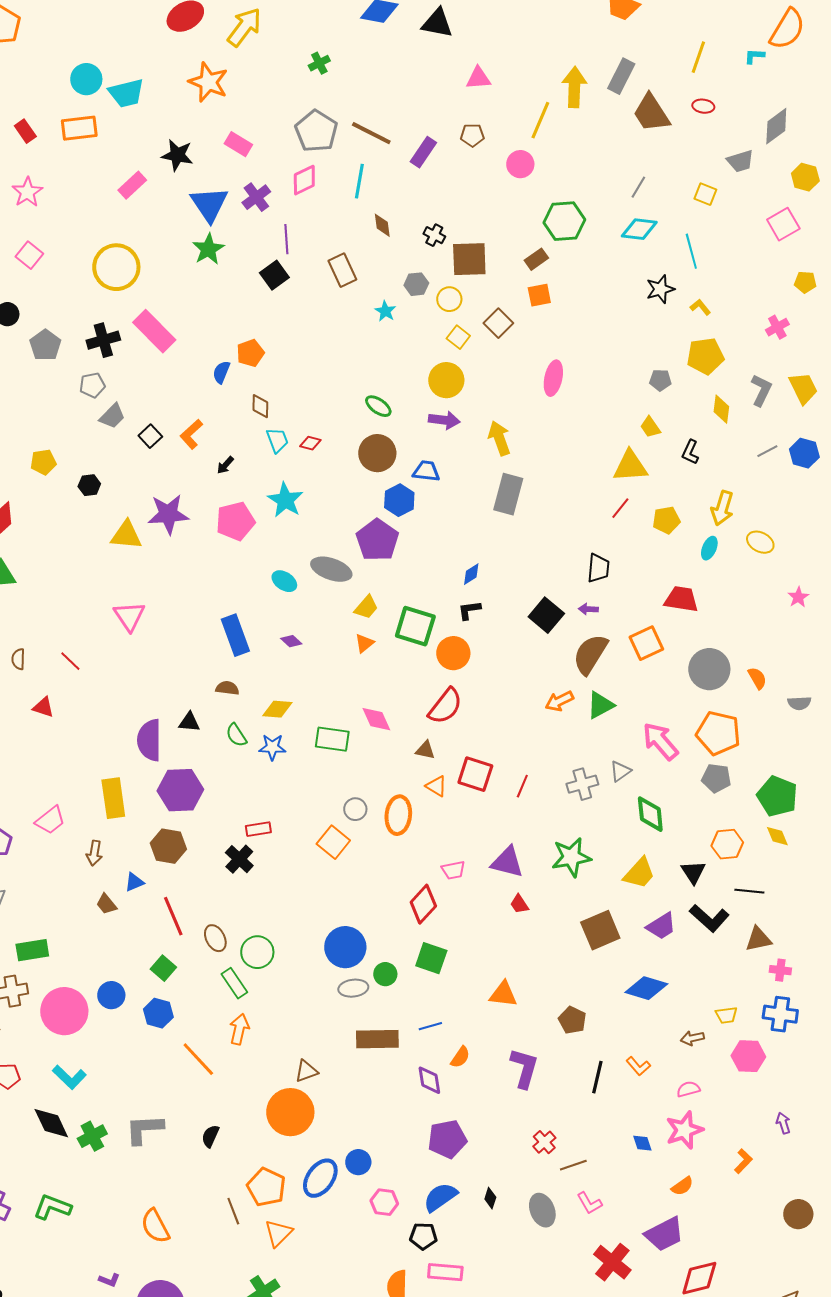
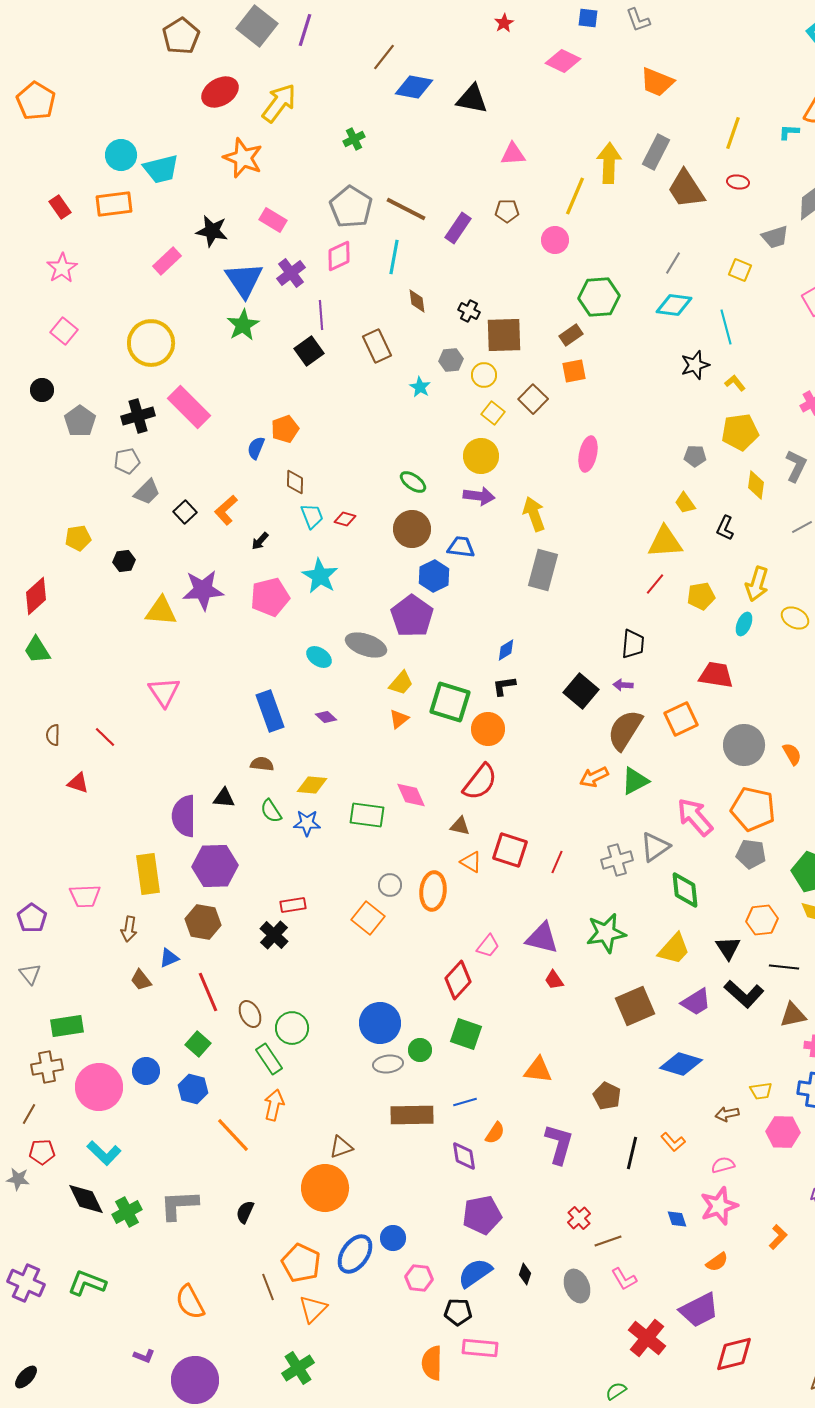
gray triangle: (620, 771) -> (655, 847), size x1.4
pink trapezoid: (50, 820) -> (85, 896), turned 36
pink trapezoid: (453, 870) -> (488, 946), turned -40

